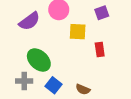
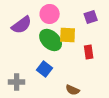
green ellipse: (39, 60) -> (51, 40), moved
blue square: (54, 85) -> (45, 69), moved

